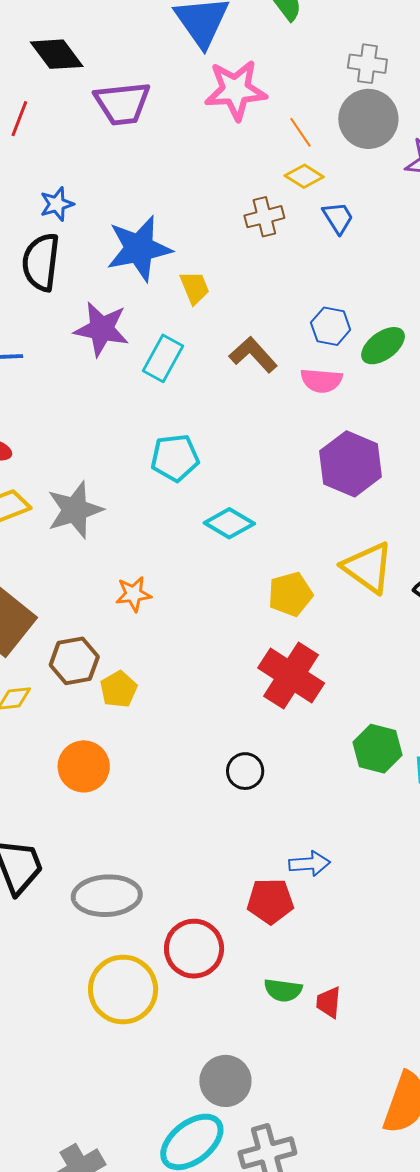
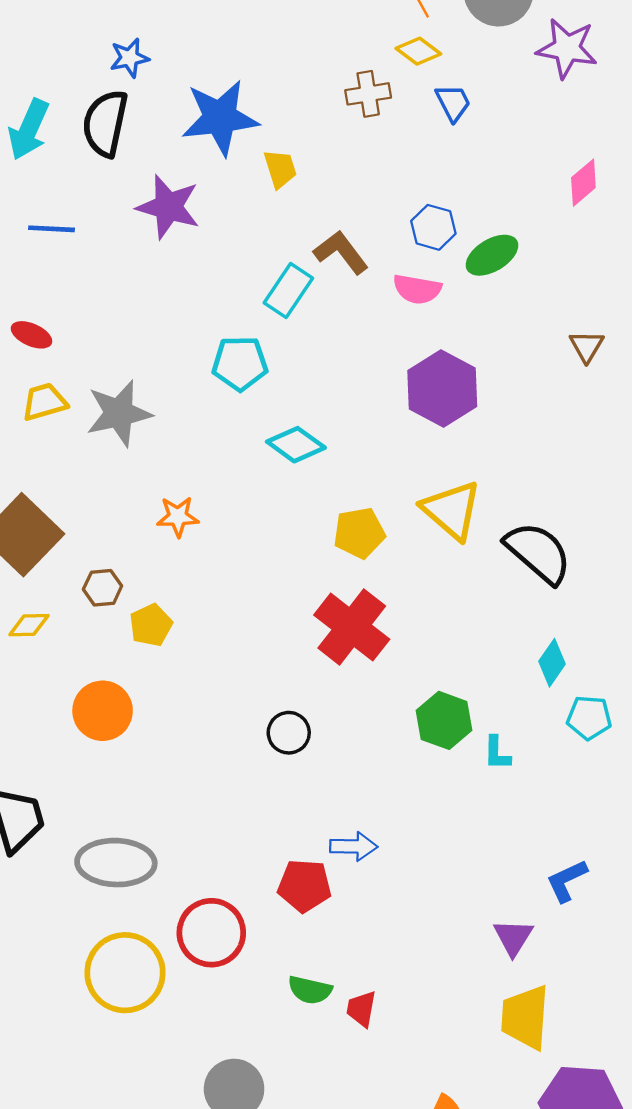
cyan rectangle: (163, 358) -> (288, 290), moved
brown hexagon: (74, 661) -> (103, 588), size x0.7

